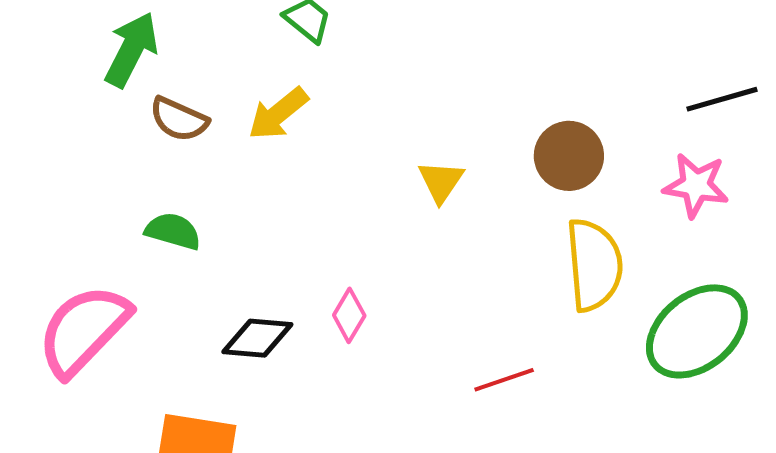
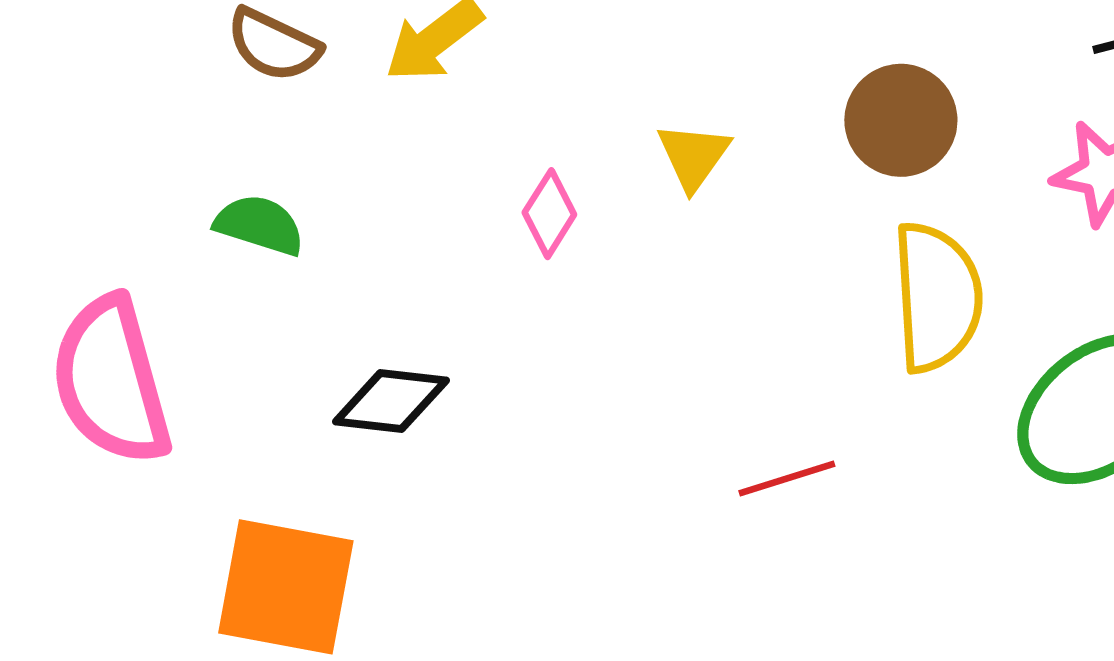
pink diamond: (349, 315) -> (549, 214), moved
pink semicircle: (84, 330) -> (111, 381), turned -61

